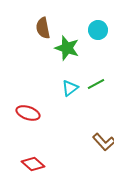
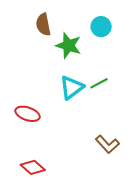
cyan triangle: (70, 88) -> (72, 88), size x1.4

